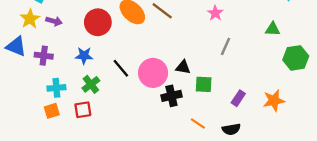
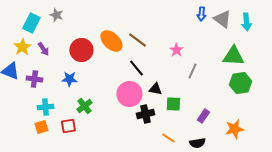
pink star: (215, 13) -> (176, 50), moved
purple arrow: (54, 21) -> (43, 49), turned 40
green triangle: (273, 29) -> (233, 56), size x1.6
green hexagon: (296, 58) -> (240, 83), moved
black line: (121, 68) -> (136, 68), moved
green cross: (91, 84) -> (84, 106), moved
orange star: (274, 101) -> (234, 129), moved

